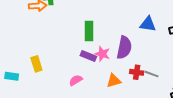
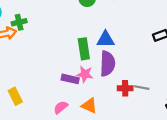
blue triangle: (148, 24) -> (105, 39), moved
green rectangle: (89, 31) -> (84, 49), moved
orange triangle: (114, 81) -> (89, 106), moved, turned 49

